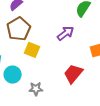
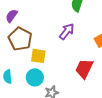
cyan circle: (13, 75) -> (35, 77), moved

